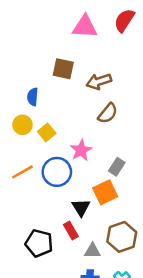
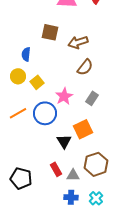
gray rectangle: (117, 167) -> (92, 98), moved
red rectangle: (71, 230) -> (56, 169), moved
black pentagon: (39, 243) -> (21, 178), moved

